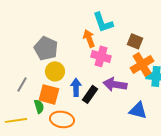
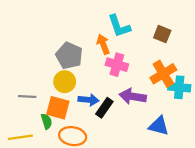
brown square: (135, 41) -> (162, 34), moved
gray pentagon: (46, 48) -> (69, 56), moved
gray line: (22, 84) -> (27, 96), turned 63
blue arrow: (76, 87) -> (88, 100), turned 96

